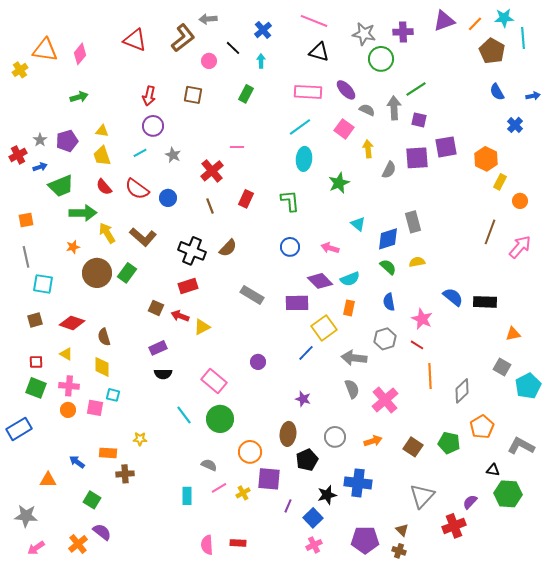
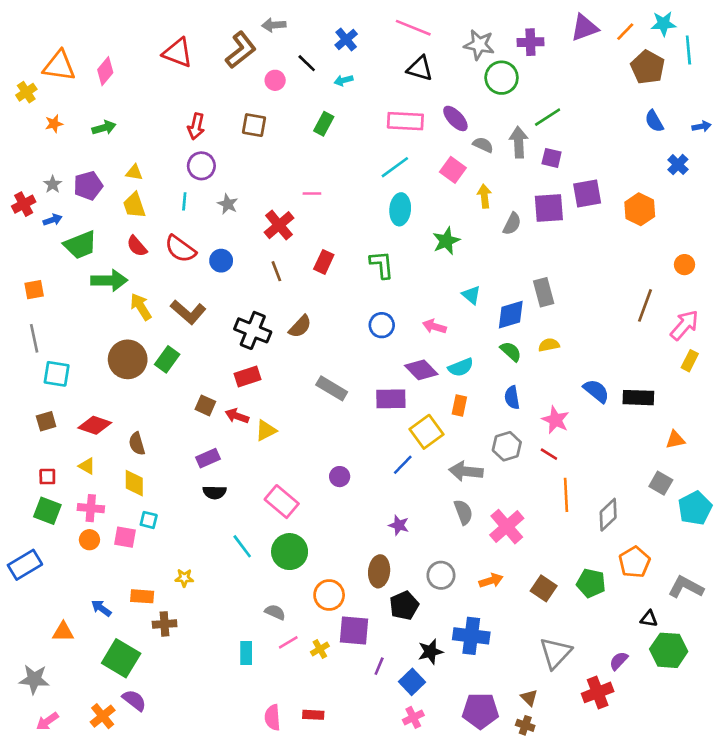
cyan arrow: (261, 61) -> (344, 80), turned -104
cyan line: (140, 153) -> (184, 201), turned -56
yellow rectangle: (500, 182) -> (690, 361), moved
orange star: (73, 247) -> (54, 124), moved
green square: (92, 500) -> (121, 658), size x1.6

